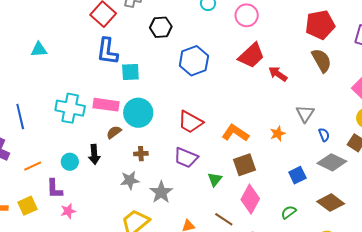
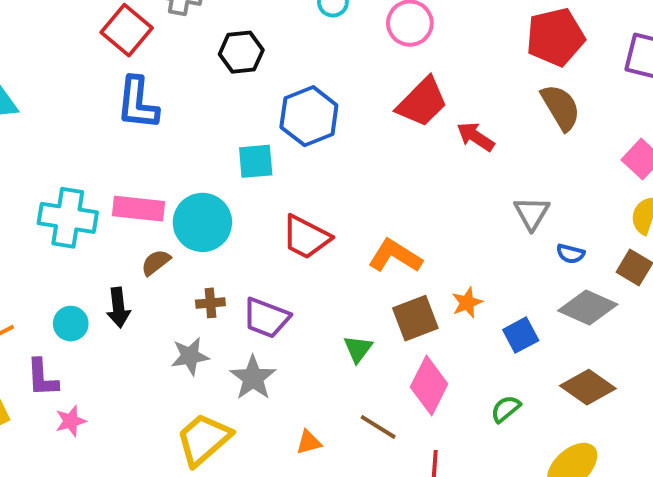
cyan square: (130, 72) -> (256, 161), moved
orange star: (278, 134) -> (467, 303), moved
blue semicircle: (324, 135) -> (570, 254), turned 128
purple trapezoid: (186, 158) -> (266, 318), moved

